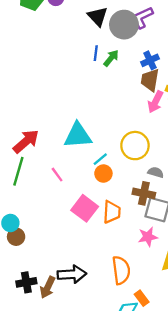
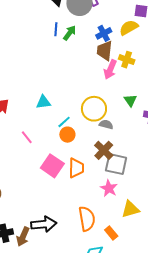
cyan triangle: (78, 135) -> (43, 102), size x0.6
gray semicircle: (156, 172) -> (106, 124), moved
brown cross: (144, 193) -> (104, 150), turned 36
pink star: (148, 237) -> (109, 188), turned -30
orange rectangle: (142, 298) -> (111, 233), moved

